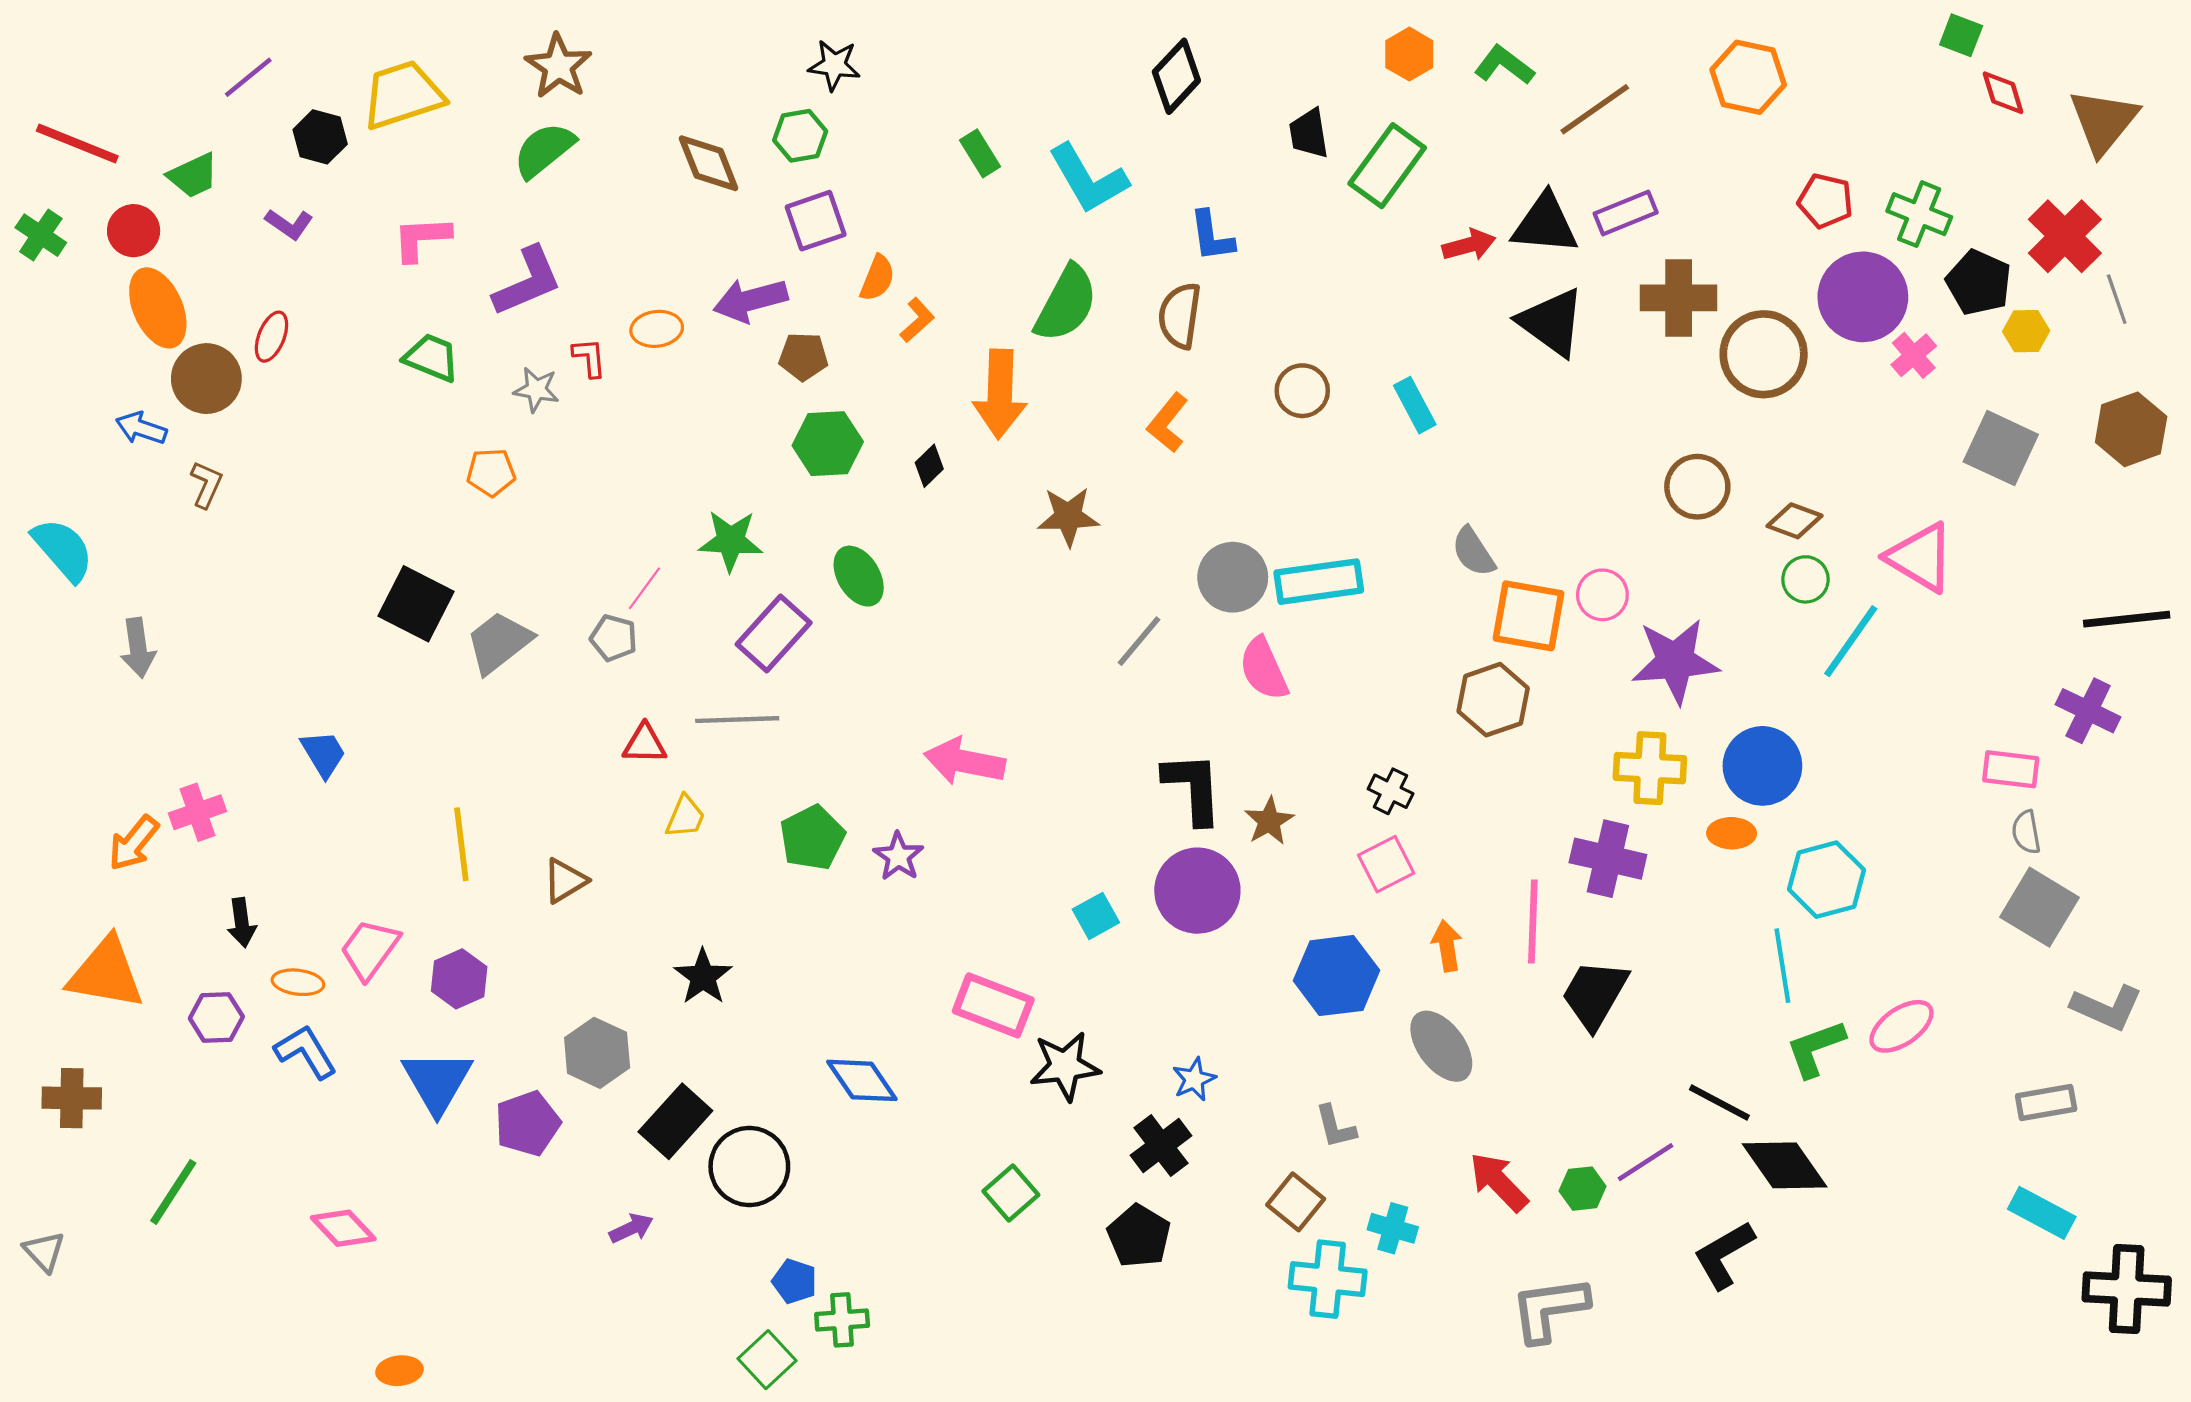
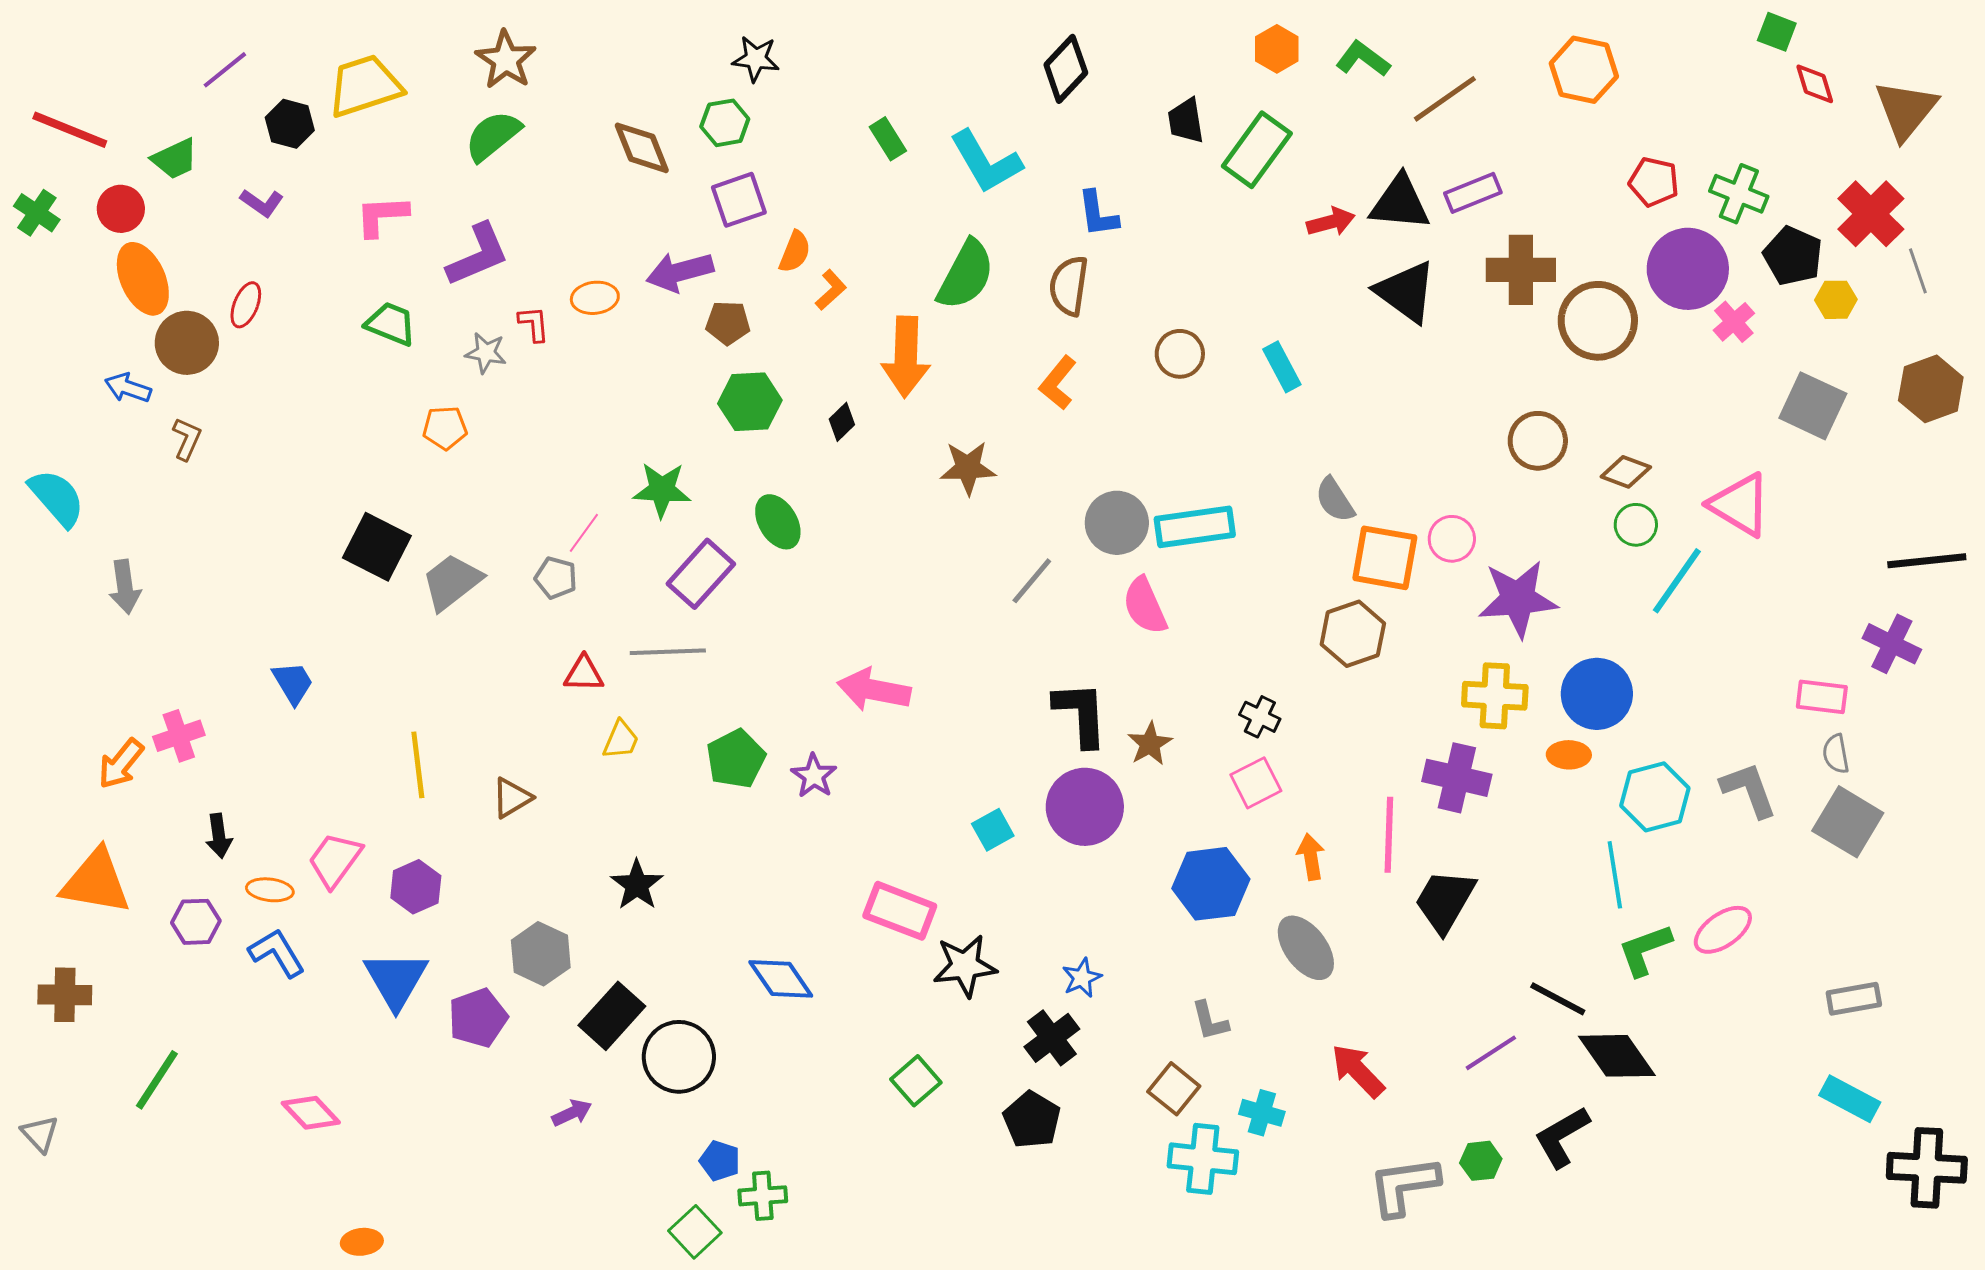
gray L-shape: (2107, 1008) -> (1749, 790), moved, turned -134
green hexagon: (1583, 1189) -> (1481, 1161), moved

